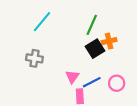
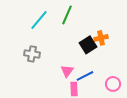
green line: (92, 25) -> (67, 15), moved
pink circle: (117, 83) -> (113, 84), moved

